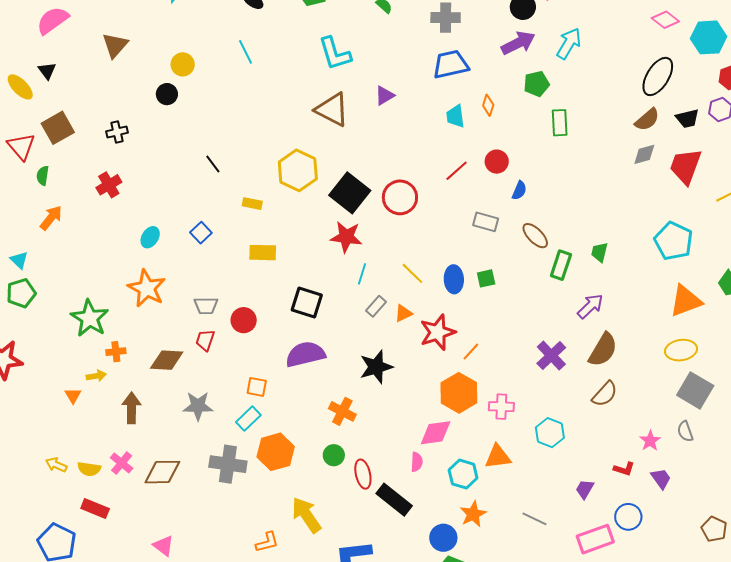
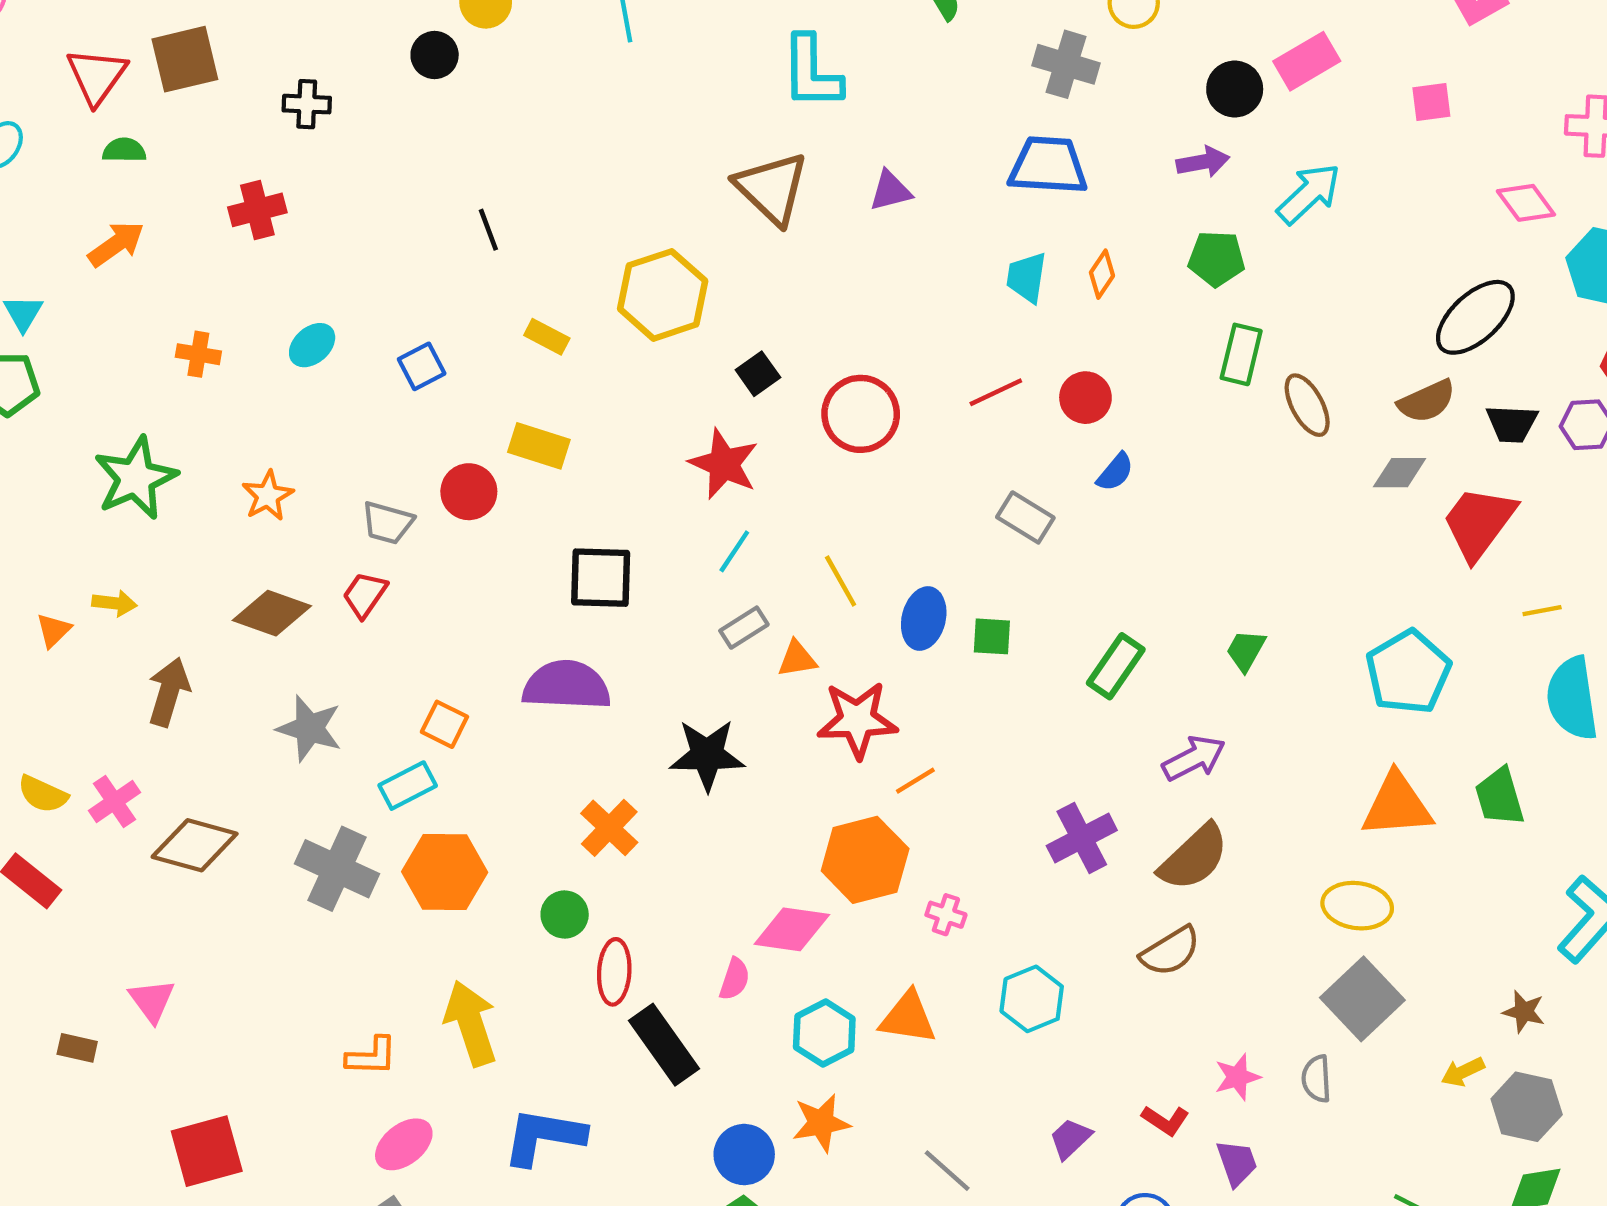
purple arrow: (518, 43) -> (1203, 162), size x0.7
green semicircle: (43, 176) -> (124, 150), turned 66
black square: (350, 193) -> (758, 374), size x0.5
brown ellipse: (535, 236) -> (1307, 405), moved
green rectangle: (561, 265) -> (1116, 666), moved
orange star: (147, 288) -> (268, 496), moved, size x0.6
black square: (307, 303) -> (601, 578), turned -32
red circle: (244, 320) -> (469, 492), moved
orange cross: (116, 352) -> (198, 354), moved
pink cross: (501, 407) -> (946, 915), size x0.7

